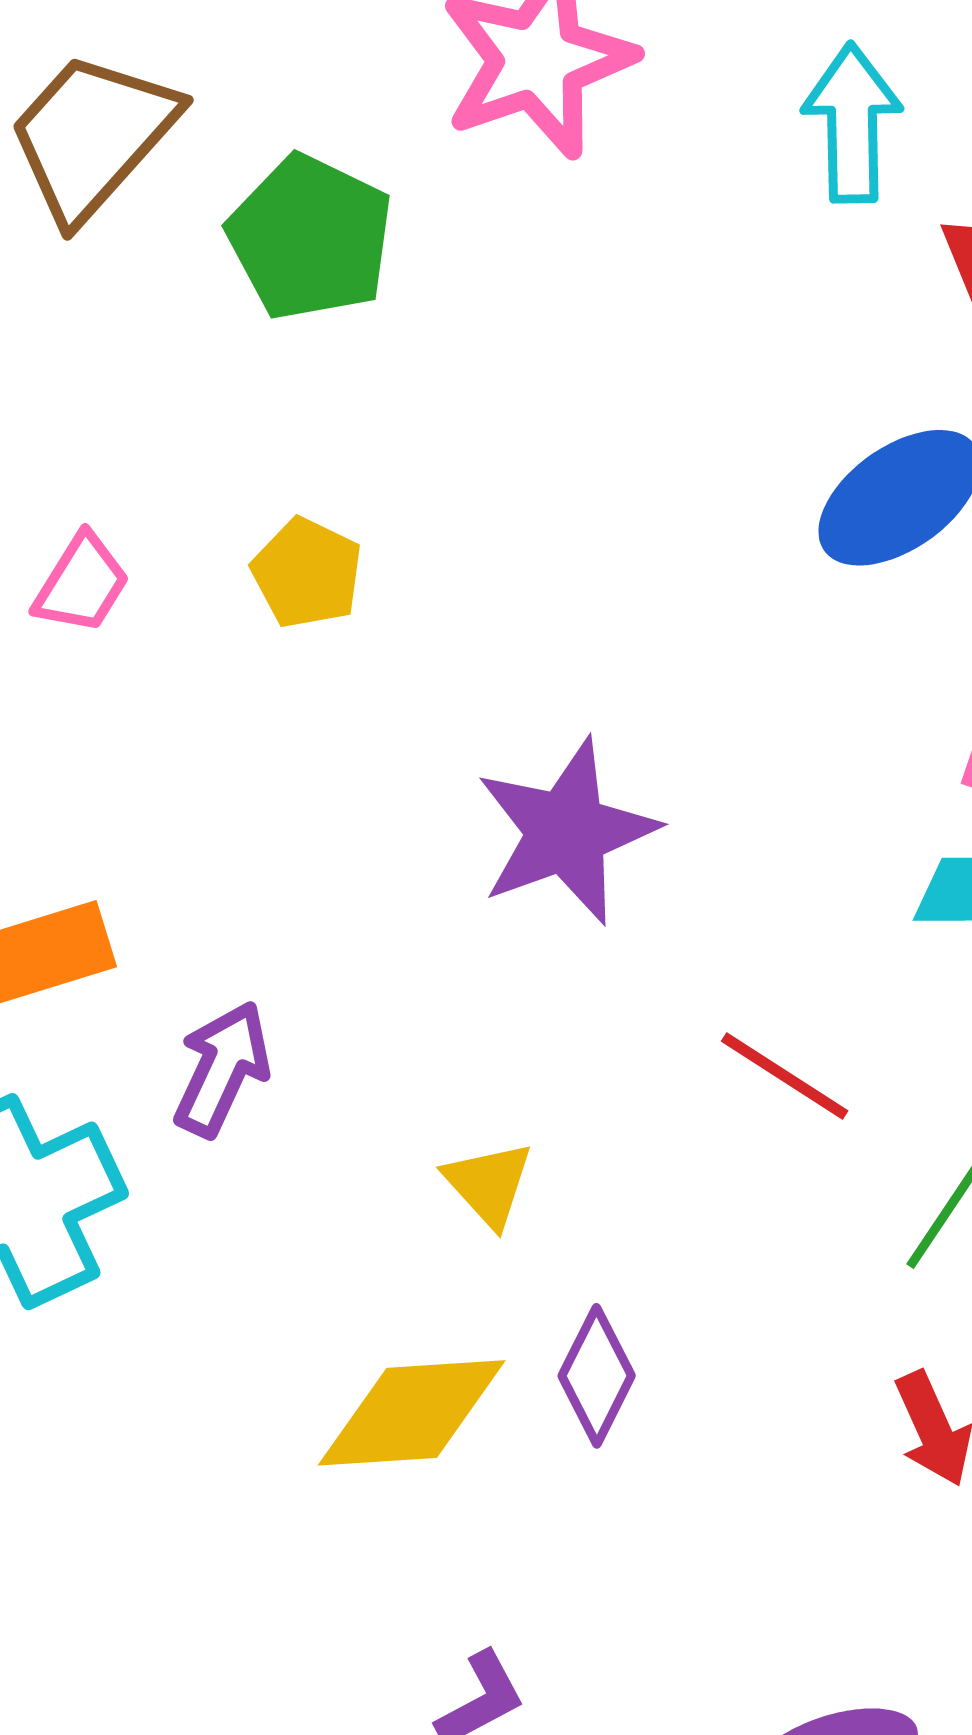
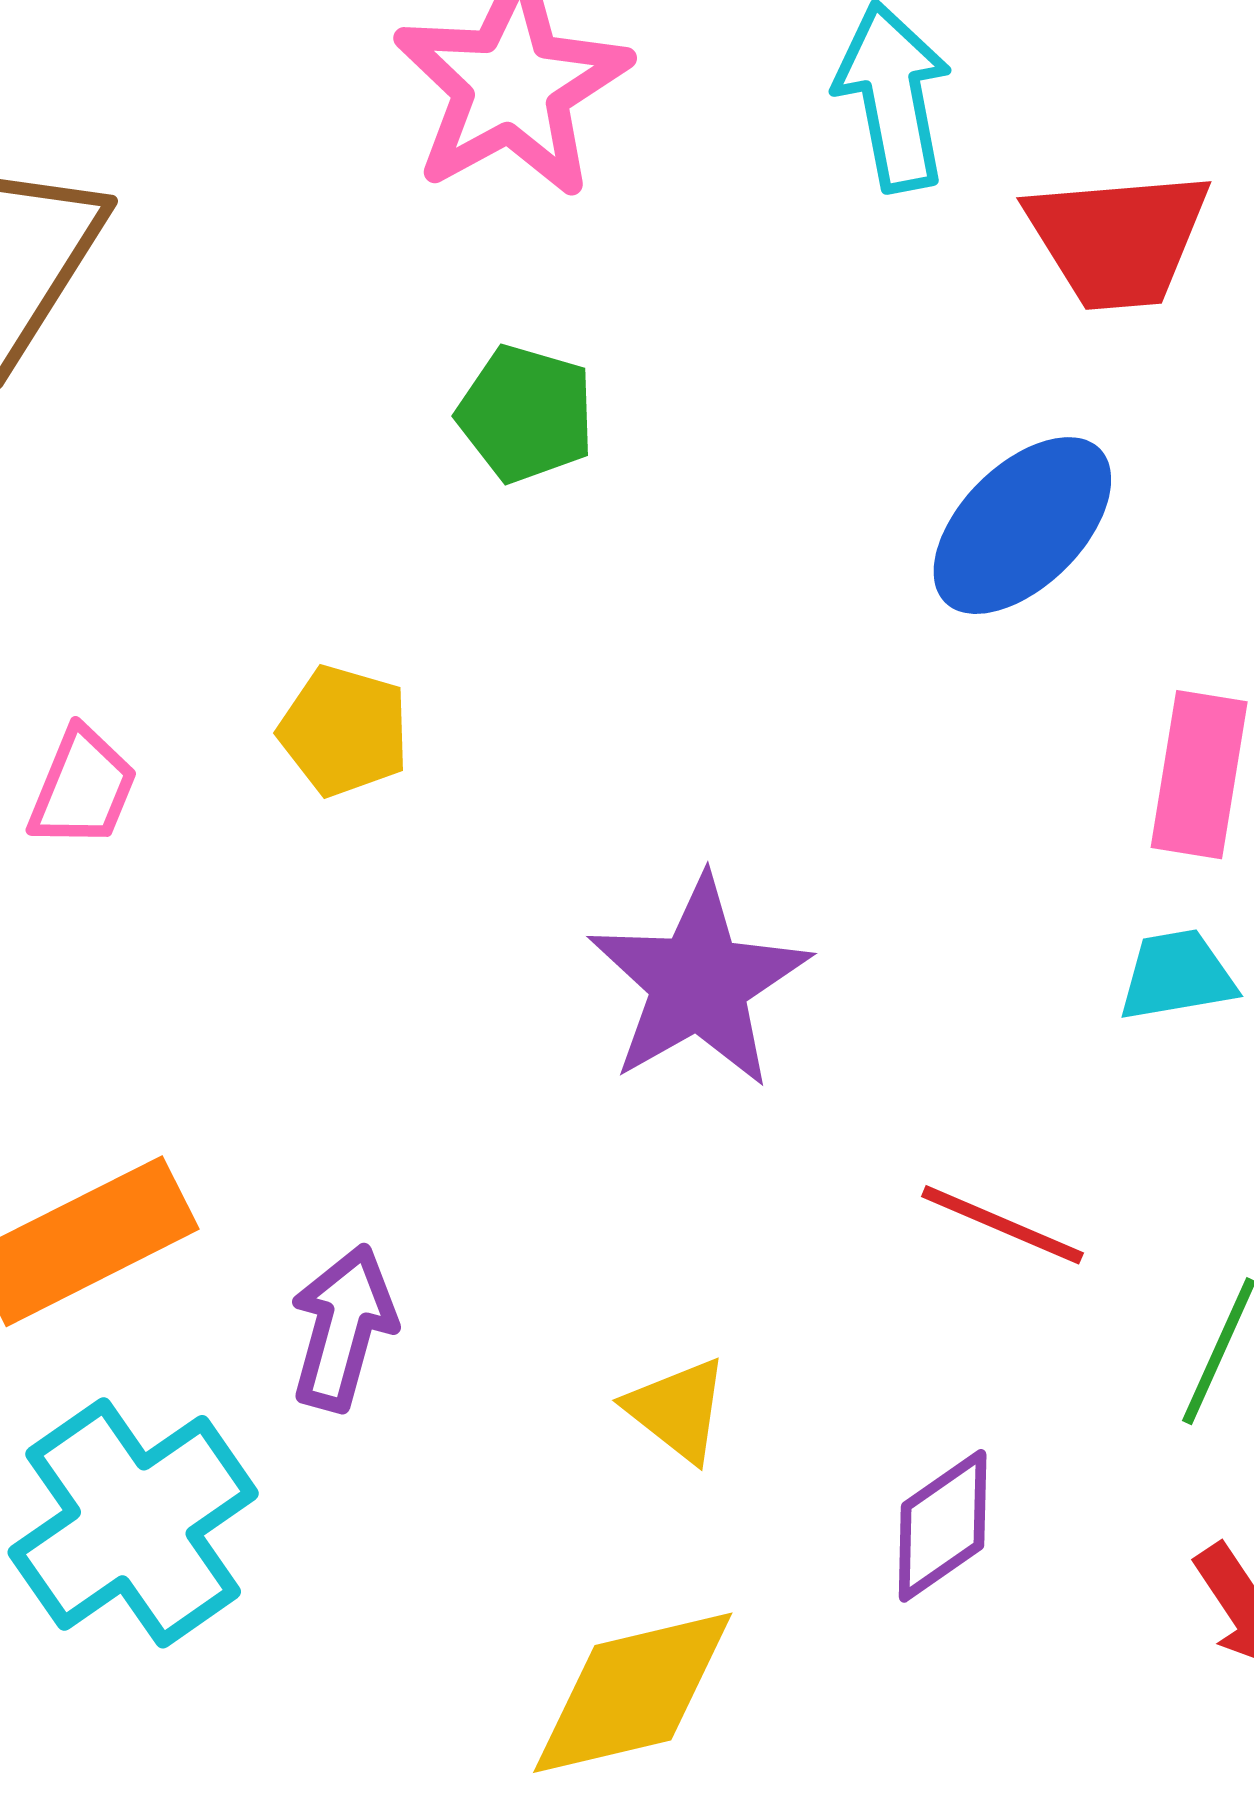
green pentagon: (310, 238) -> (526, 414), moved, size x0.7
purple diamond: (597, 1376) -> (943, 1526), moved, turned 38

